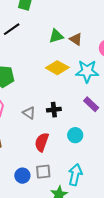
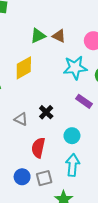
yellow diamond: (57, 68) -> (24, 68), moved, turned -50
black cross: (54, 110) -> (46, 112), turned -32
cyan arrow: (75, 175) -> (73, 165), moved
blue circle: (22, 176) -> (22, 177), moved

